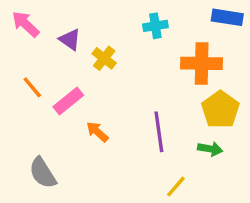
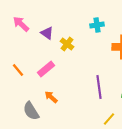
orange line: (32, 87) -> (18, 70), moved
orange arrow: (97, 132) -> (51, 97), moved

